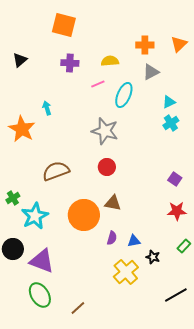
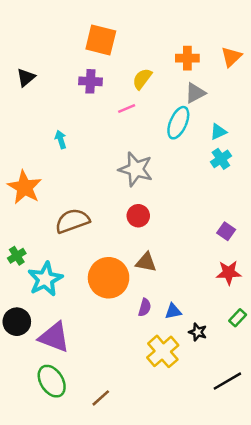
orange square: (64, 25) -> (101, 40), moved
yellow semicircle: (110, 61) -> (142, 79), turned -48
cyan ellipse: (124, 95) -> (178, 123), moved
orange star: (22, 129) -> (25, 187), moved

